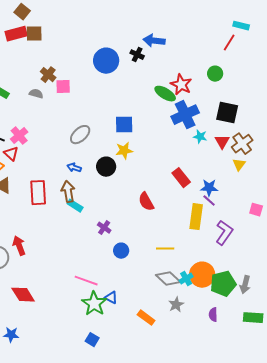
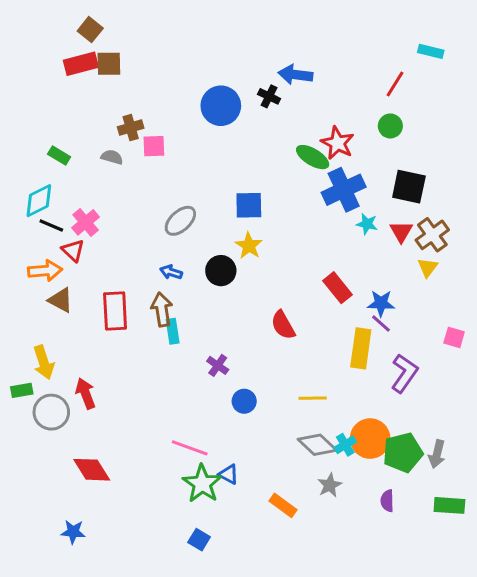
red line: (229, 43) -> (395, 84), moved
brown cross: (48, 75) -> (131, 128), turned 35
yellow star: (124, 151) -> (249, 246), turned -30
cyan rectangle: (75, 206) -> (173, 331), turned 49

